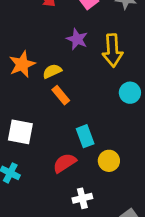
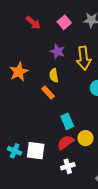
yellow semicircle: (52, 71) -> (54, 75), moved, turned -72
white square: (20, 132) -> (36, 151), moved
red semicircle: (65, 163) -> (66, 142), moved

